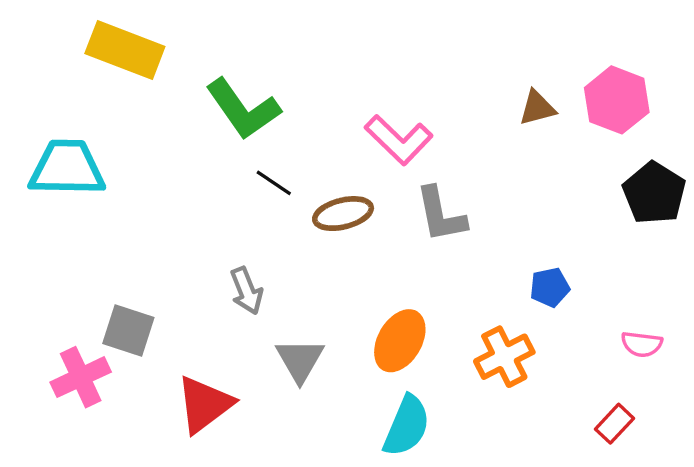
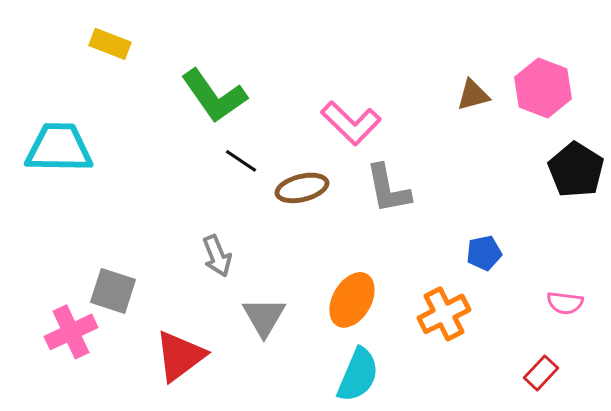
yellow rectangle: (125, 50) -> (110, 44), size x0.6

